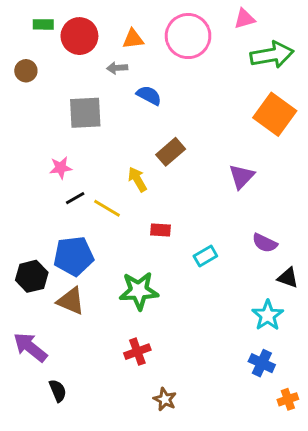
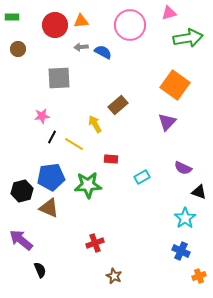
green rectangle: (43, 24) -> (12, 17), moved
orange triangle: (133, 39) -> (81, 21), moved
blue semicircle: (149, 95) -> (103, 52), moved
orange square: (275, 114) -> (175, 85), moved
black line: (75, 198) -> (52, 137), turned -32
green star: (139, 291) -> (88, 185), moved

